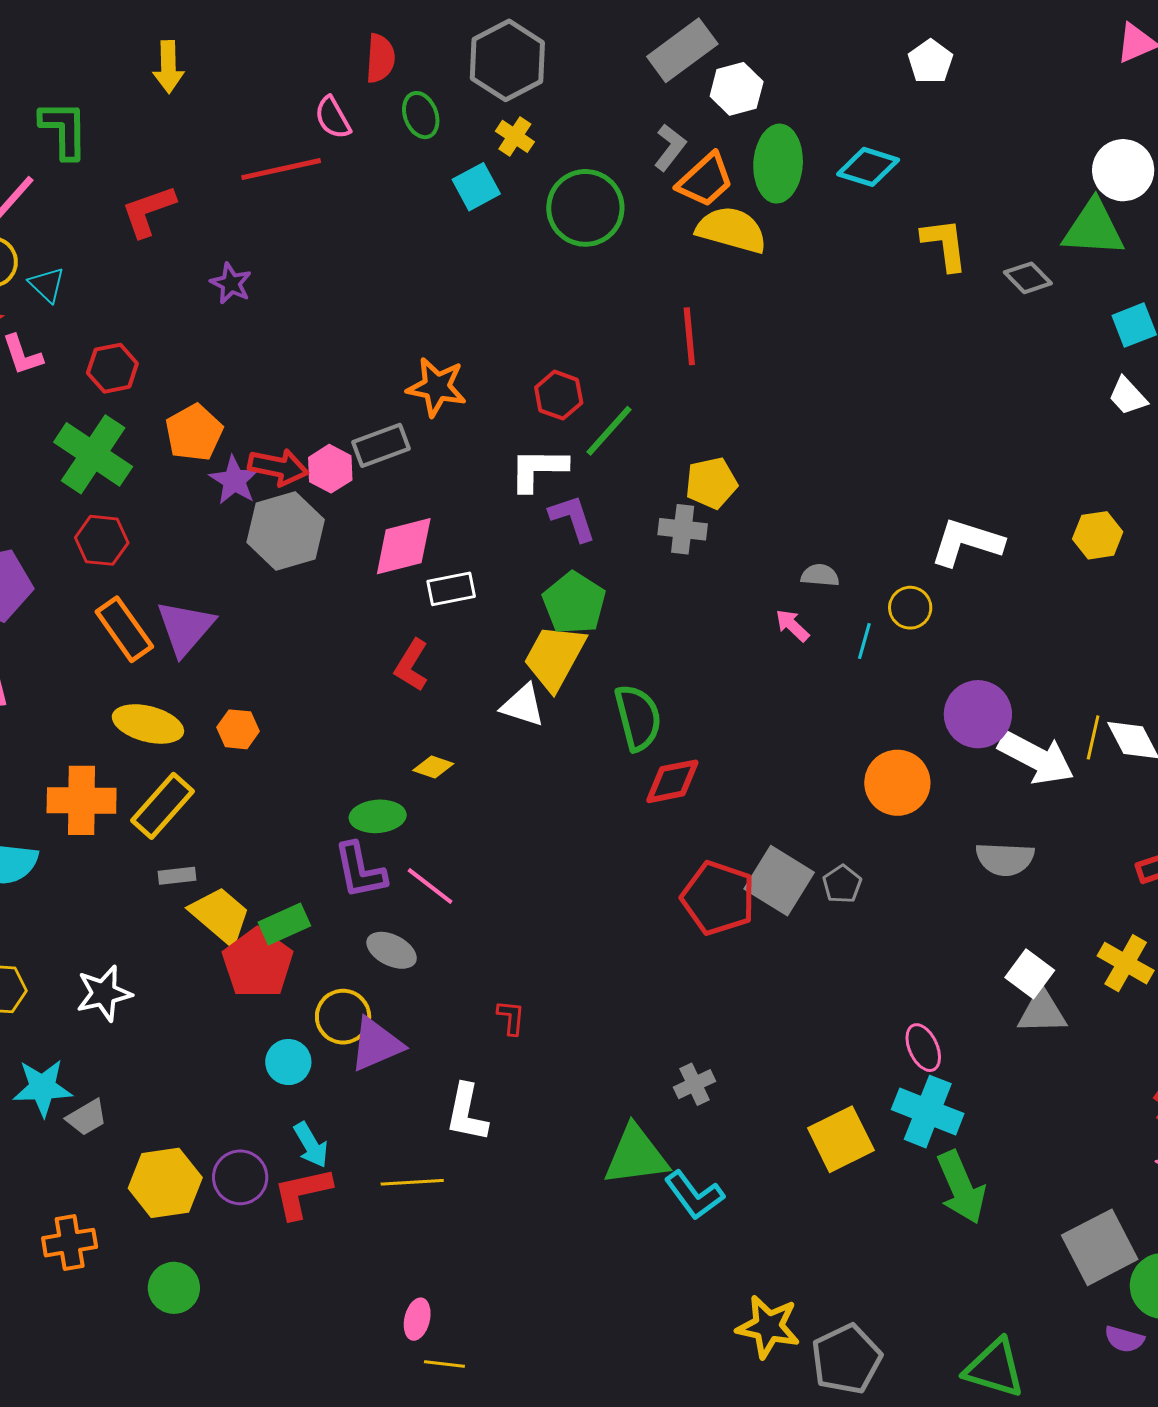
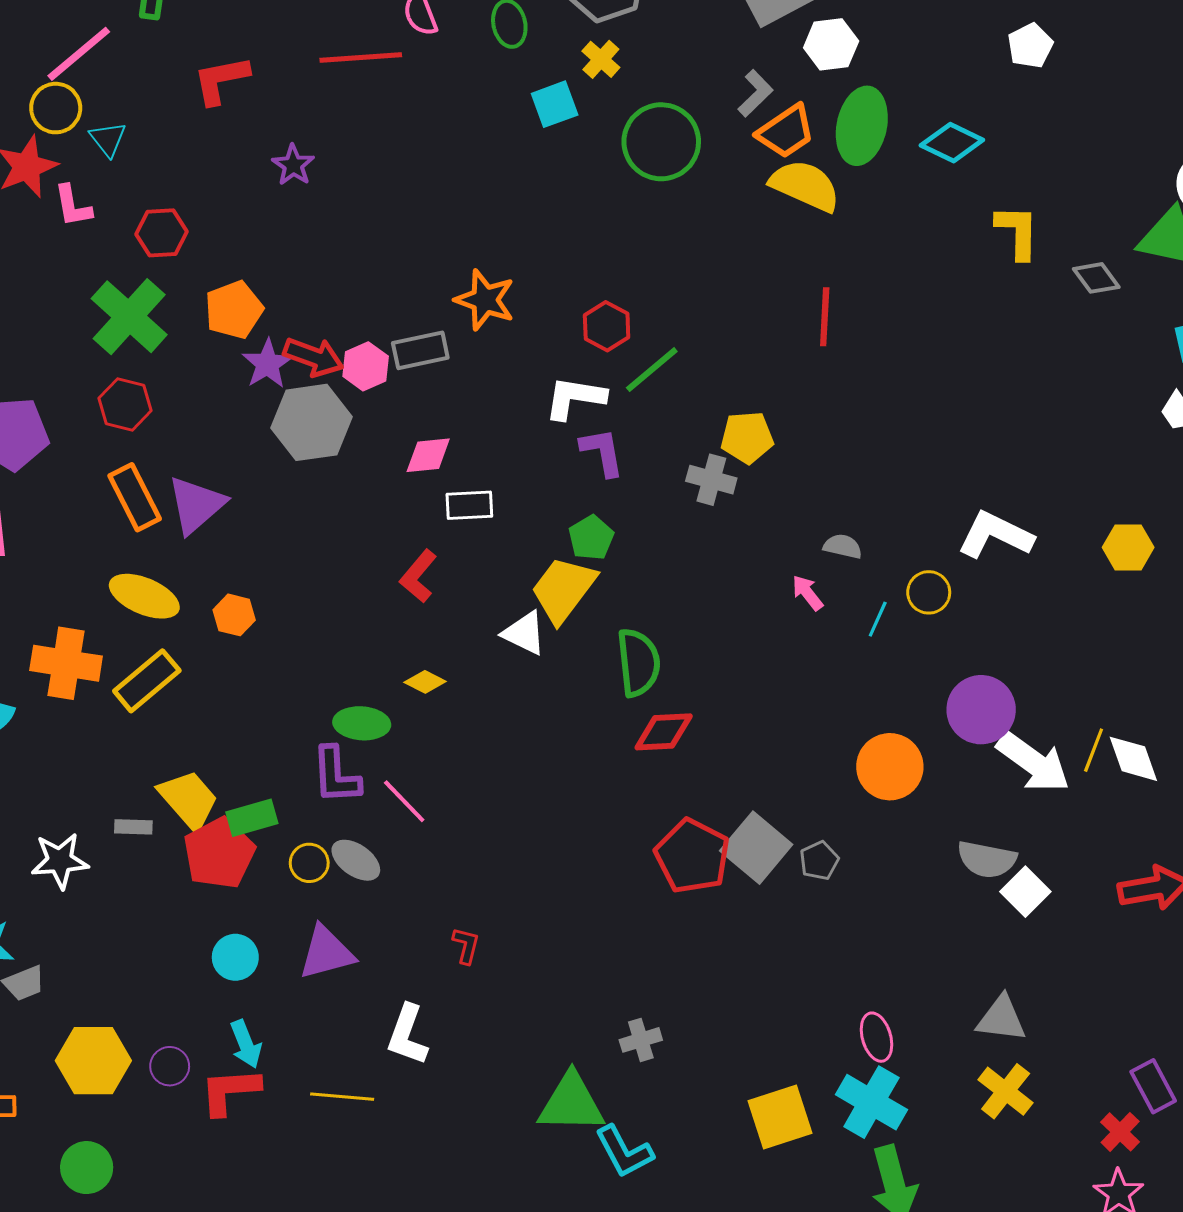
red line: (689, 336) -> (825, 317), moved
pink diamond: (404, 546) -> (428, 455), size x0.7
green pentagon: (574, 603) -> (591, 538), size x0.7
gray rectangle: (177, 876) -> (133, 827), moved
yellow cross: (1126, 963) -> (1006, 1091), moved
white square: (1030, 974) -> (1025, 892), moved
yellow circle: (343, 1017) -> (309, 863), moved, size x0.7
purple circle: (240, 1177) -> (170, 1066), size x0.7

